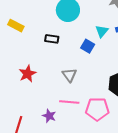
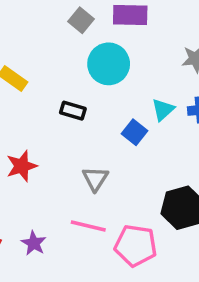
purple star: (49, 116) -> (34, 243), moved

